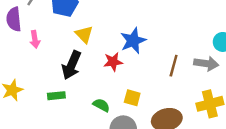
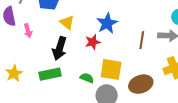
green rectangle: (56, 96) -> (50, 74), size x1.5
yellow square: (132, 98) -> (111, 69), size x1.6

